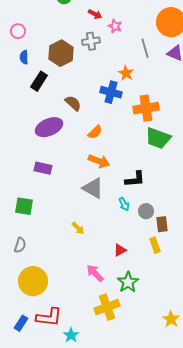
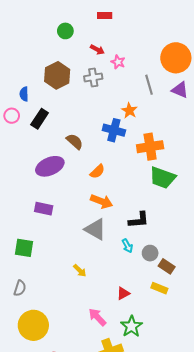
pink circle: (18, 31) -> (12, 116), moved
brown hexagon: (61, 53) -> (57, 75), moved
brown rectangle: (162, 224) -> (167, 266), turned -49
yellow rectangle: (155, 245) -> (159, 288), turned -49

